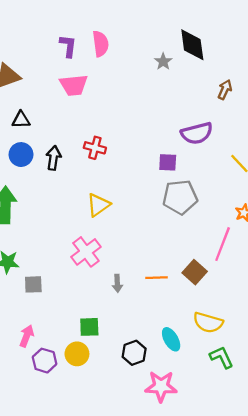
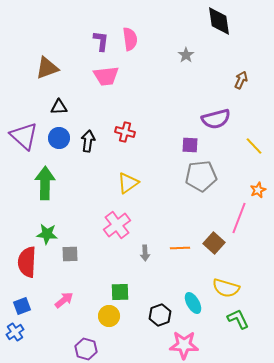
black diamond: (192, 45) -> (219, 21), moved
pink arrow: (27, 336) -> (64, 300), turned 30
purple hexagon: (45, 361) -> (86, 349), moved

